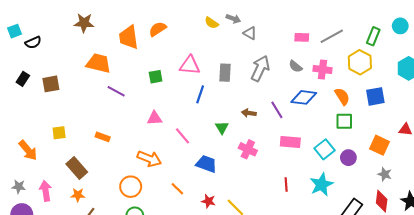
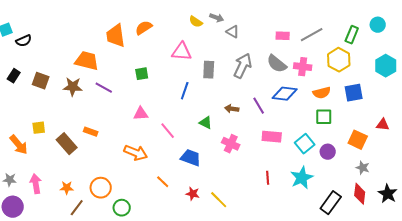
brown star: (84, 23) -> (73, 87), moved
pink triangle: (190, 65) -> (182, 52), moved
gray semicircle: (296, 66) -> (277, 64), size x1.5
brown square: (51, 84) -> (41, 81), turned 30
orange semicircle: (342, 96) -> (322, 93), turned 108
green triangle: (222, 128) -> (206, 123), turned -32
yellow square: (59, 133) -> (39, 128), moved
brown rectangle: (77, 168) -> (67, 144), moved
orange circle: (131, 187) -> (101, 188), moved

